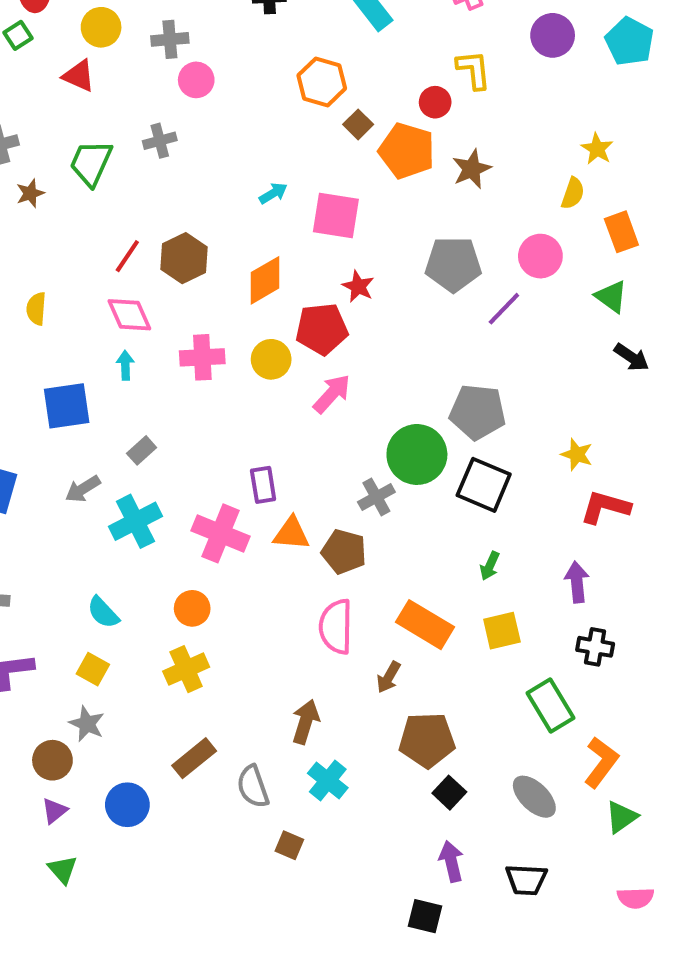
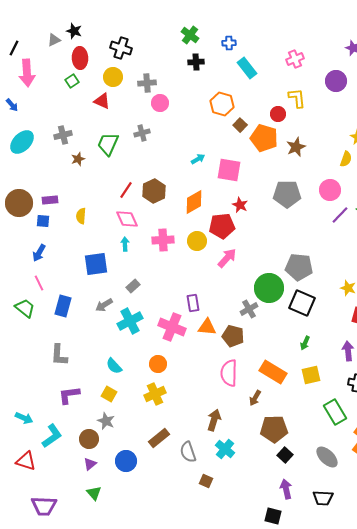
purple line: (504, 309) -> (340, 215), moved

